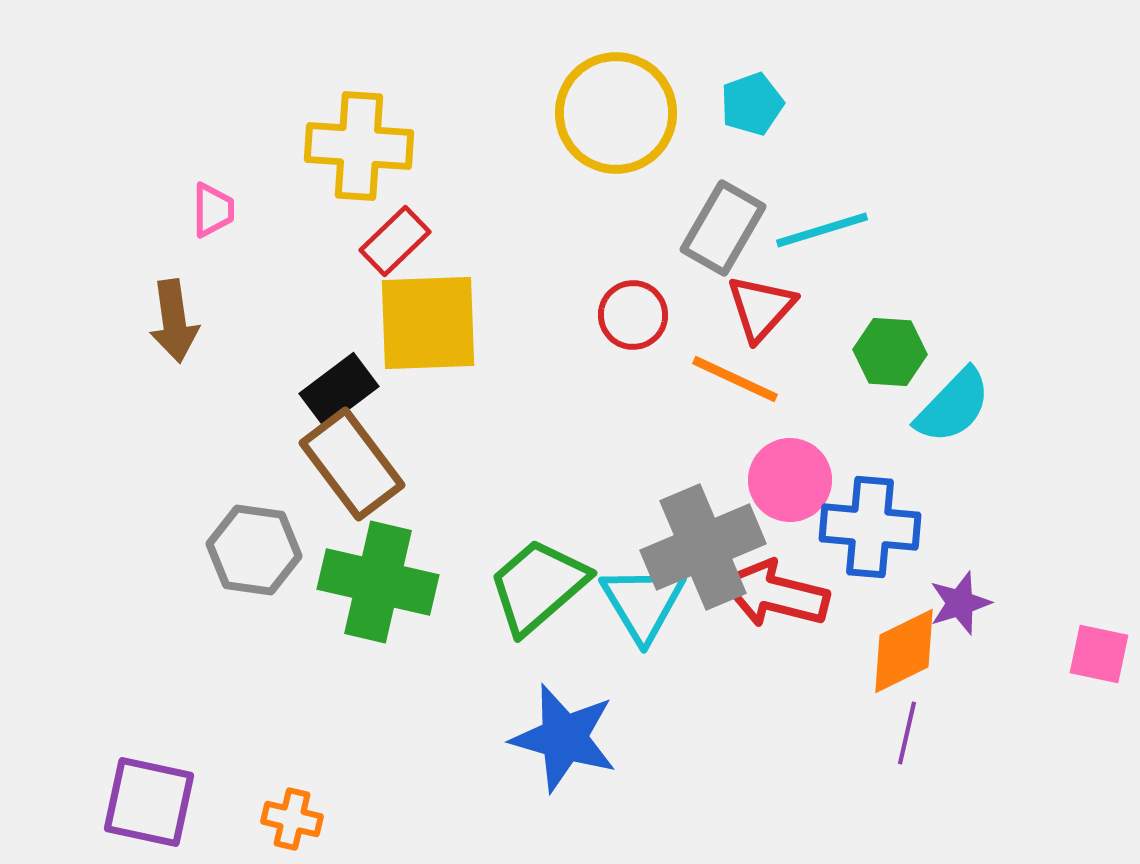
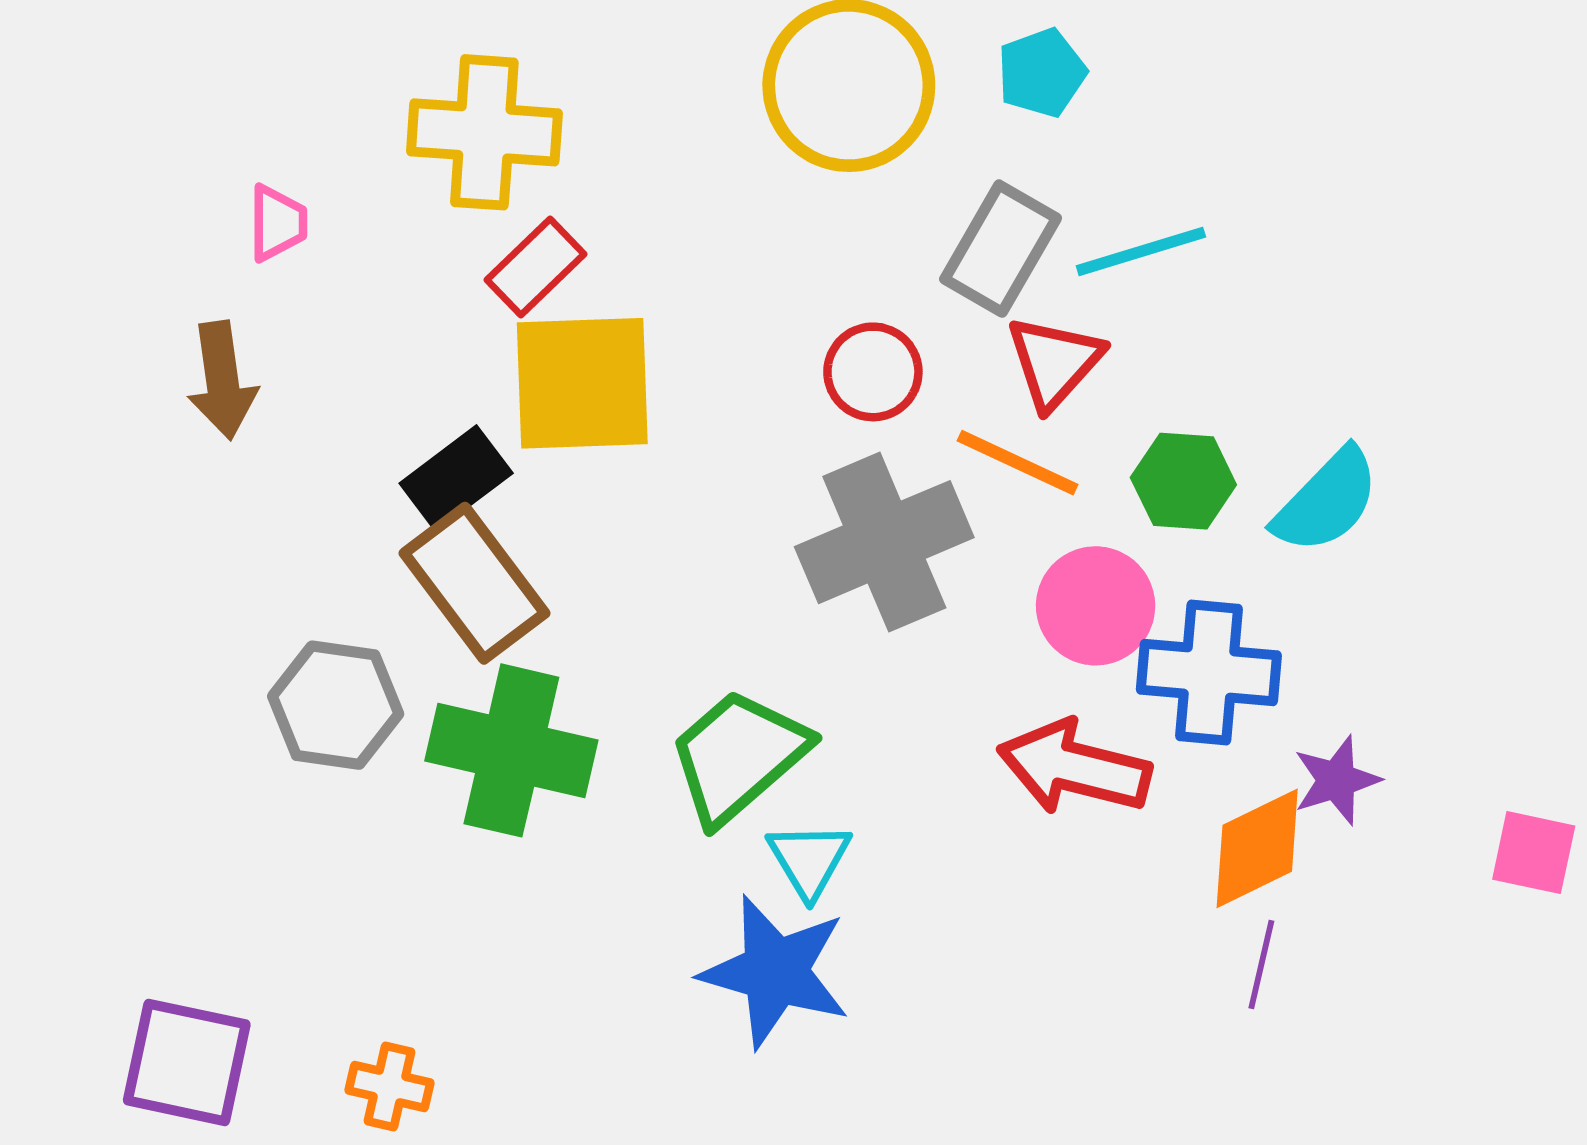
green hexagon: (890, 352) -> (1183, 481), moved
gray cross: (703, 547) -> (884, 542), moved
cyan triangle: (643, 603) -> (809, 860), moved, size x0.7

